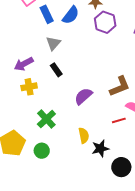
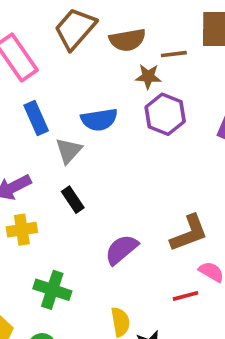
blue rectangle: (47, 14) -> (36, 118), moved
blue semicircle: (71, 15) -> (99, 120), moved, turned 42
green cross: (46, 119) -> (52, 290), turned -30

